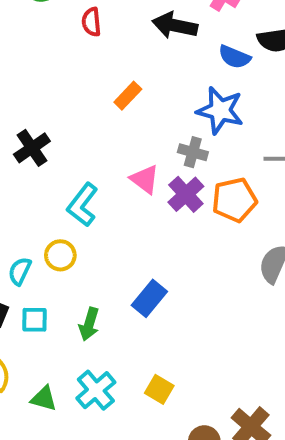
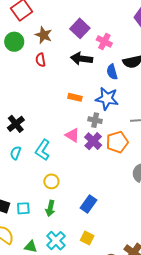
blue semicircle: (234, 57) -> (112, 72), turned 56
orange rectangle: (128, 96) -> (75, 97), moved, turned 64
yellow circle: (60, 255) -> (51, 181), moved
cyan semicircle: (20, 271) -> (16, 153), moved
blue rectangle: (149, 298) -> (89, 204), moved

